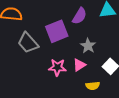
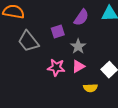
purple square: (57, 31) -> (58, 32), size x0.6
gray star: (88, 46) -> (78, 46), moved

